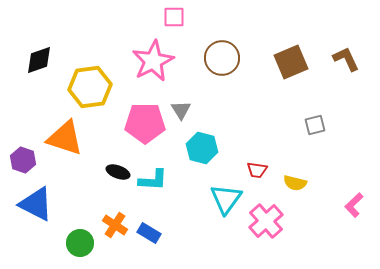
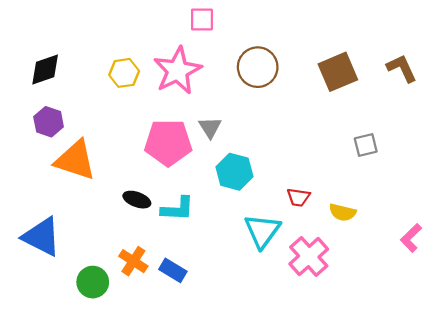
yellow hexagon: (90, 87) -> (124, 73), moved, size x0.6
purple hexagon: (23, 160) -> (49, 122), moved

